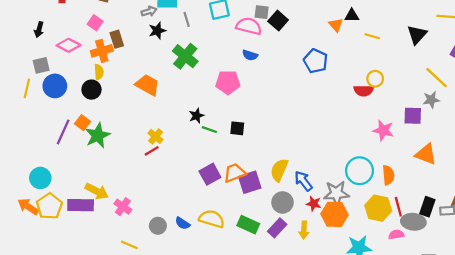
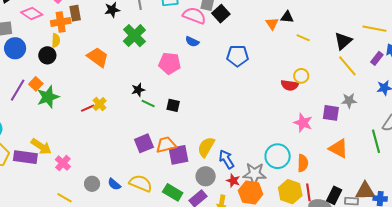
blue pentagon: (316, 61) -> (238, 56), moved, turned -30
yellow line: (437, 78) -> (347, 66), moved
red line: (152, 151) -> (88, 108), moved

